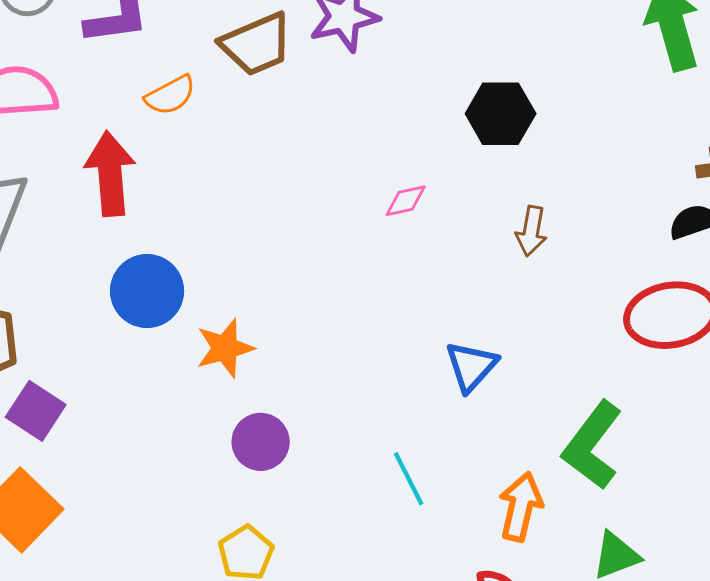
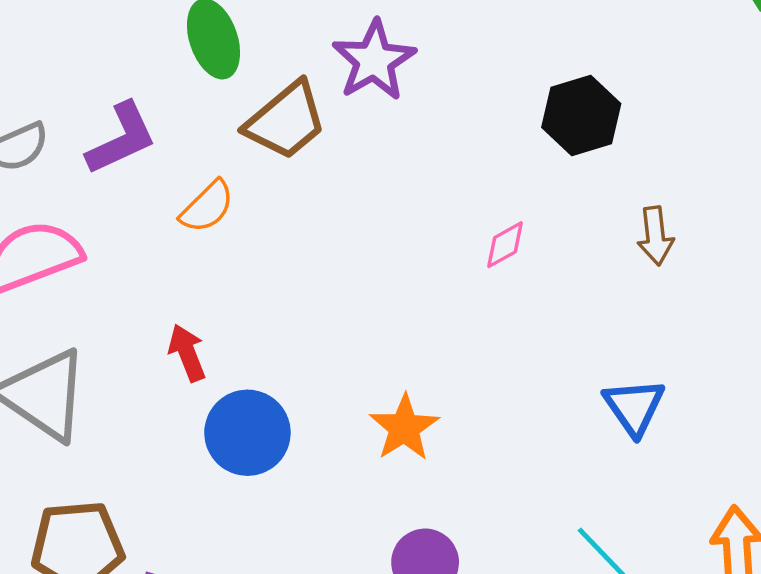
red arrow: (110, 174) -> (187, 353), moved, size x0.6
orange star: (225, 348) -> (404, 428), moved

